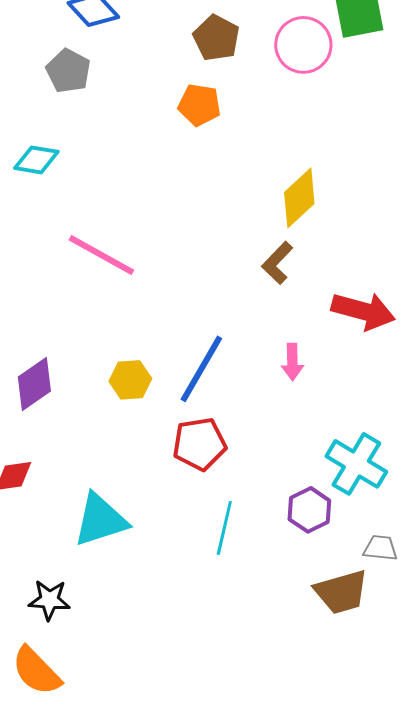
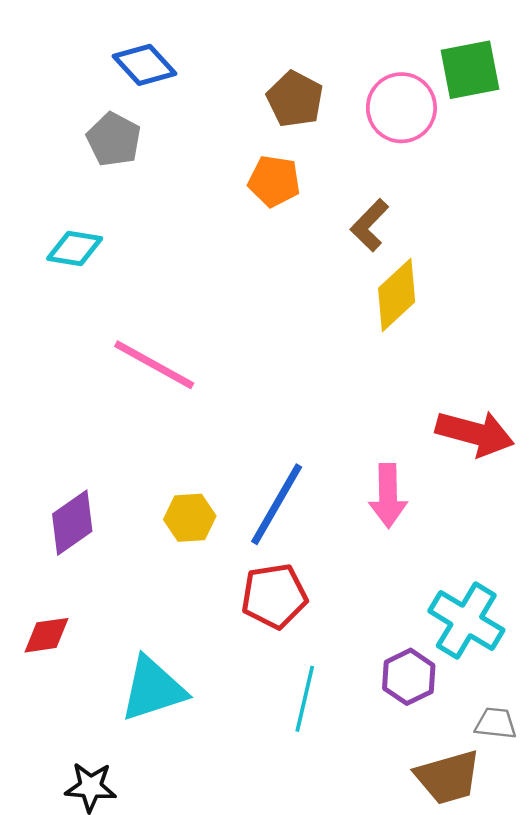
brown L-shape: (277, 263) -> (370, 225), moved
pink arrow: (292, 362) -> (388, 496), size x1.4

